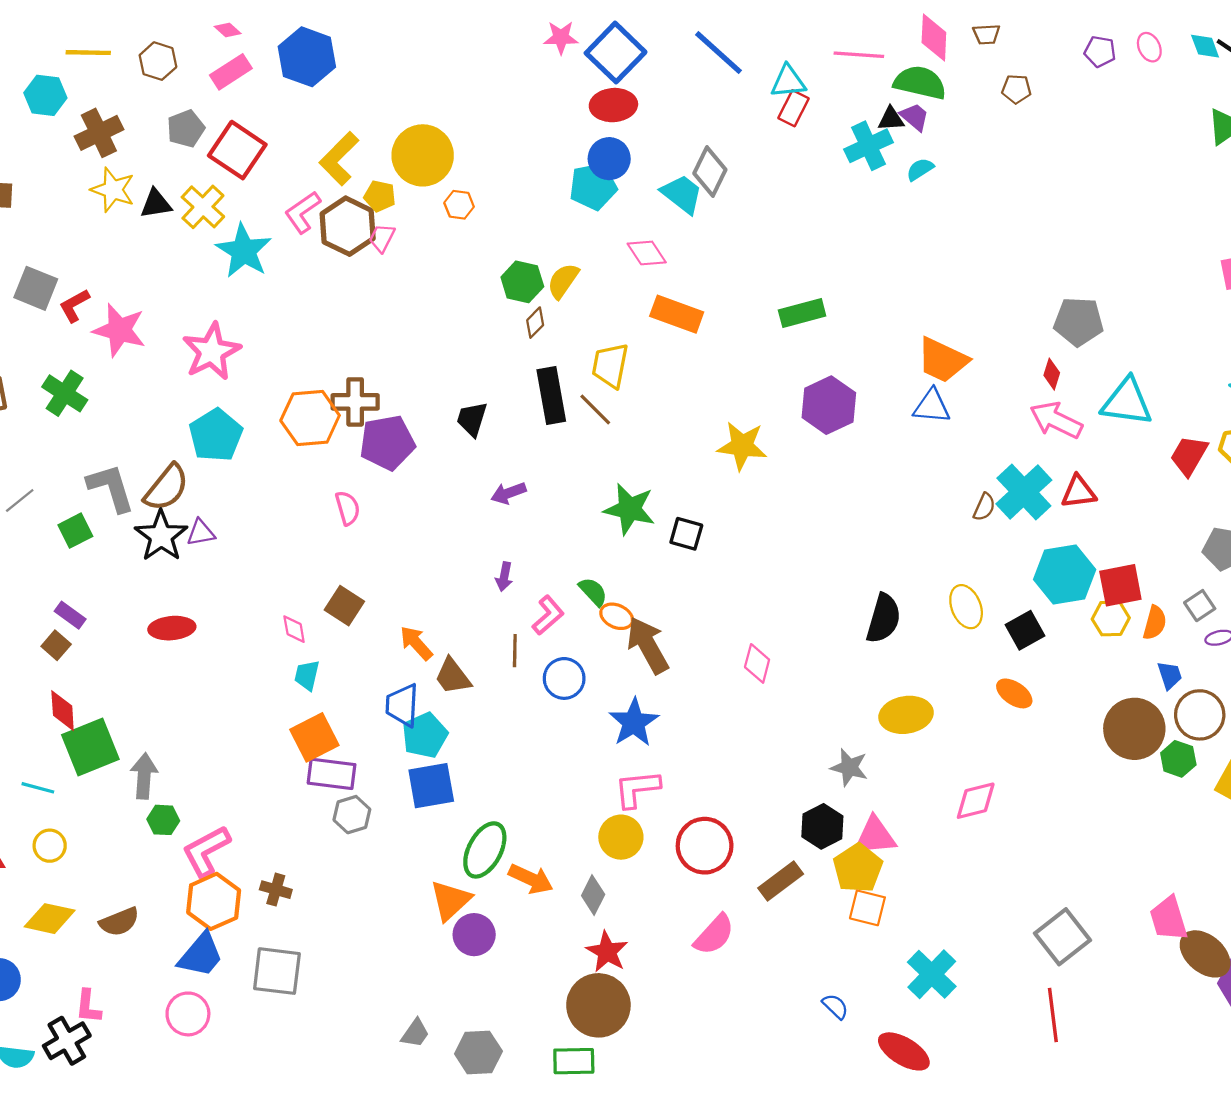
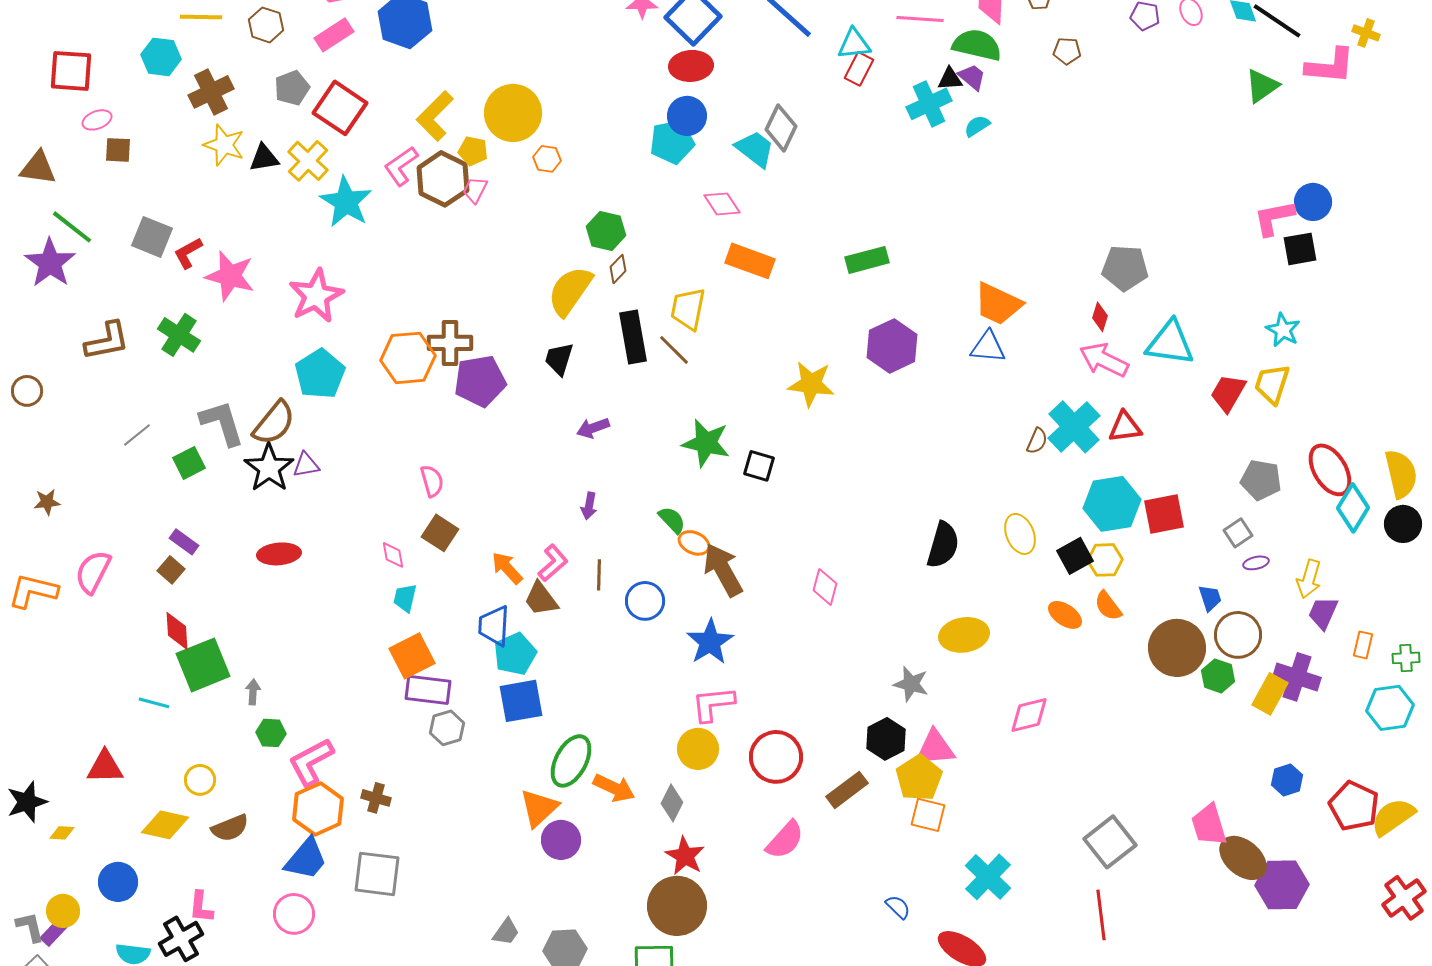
yellow semicircle: (563, 281) -> (570, 291), moved, size x1.5
pink semicircle: (348, 508) -> (432, 481), moved
pink L-shape: (548, 615) -> (553, 563), moved
yellow hexagon: (1111, 618) -> (1105, 560), moved
orange semicircle: (1155, 623) -> (1108, 606), moved, turned 128
gray arrow: (144, 776) -> (253, 692), size x0.6
yellow circle: (50, 846) -> (200, 780), moved

